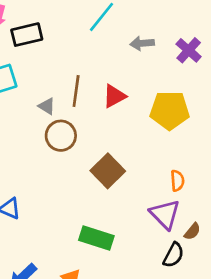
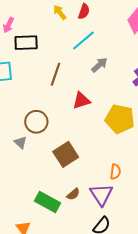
gray arrow: (142, 43) -> (99, 65), moved, turned 132
brown line: (76, 91) -> (55, 74), moved
gray triangle: (47, 106) -> (20, 142), moved
brown semicircle: (192, 231) -> (73, 194), moved

